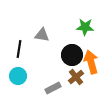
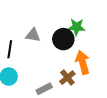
black circle: (72, 55) -> (63, 39), moved

